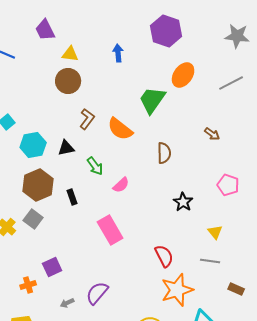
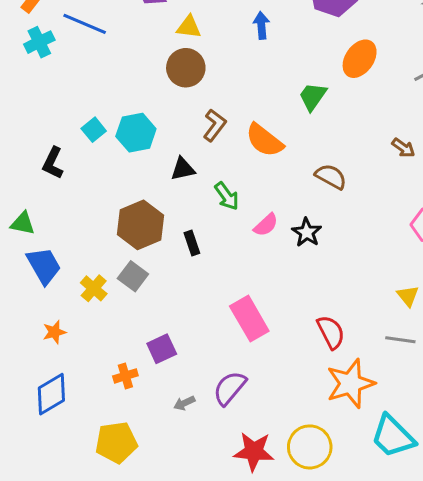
green trapezoid: (152, 100) -> (313, 96), size x0.7
cyan hexagon: (33, 145) -> (136, 133), moved
brown semicircle: (164, 153) -> (331, 177), turned -60
black star: (183, 202) -> (307, 232), moved
pink rectangle: (110, 230) -> (249, 319), moved

